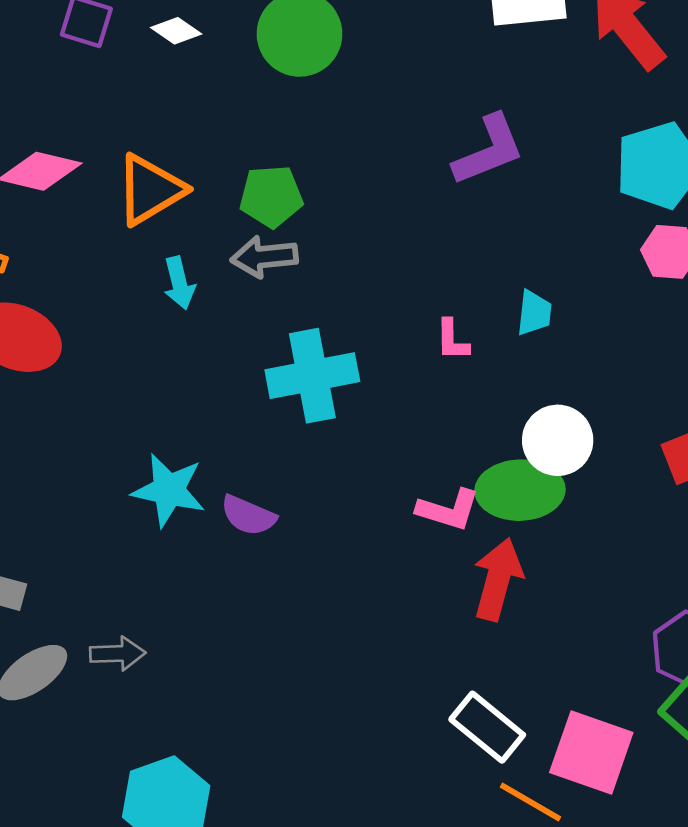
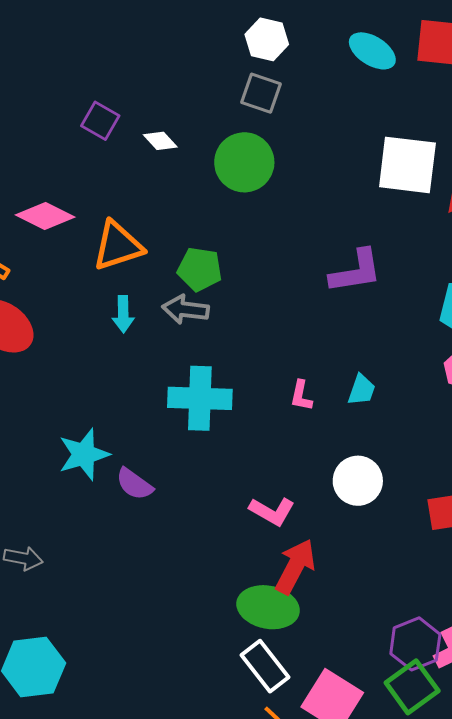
cyan star: (169, 490) -> (84, 454), turned 30
green ellipse: (520, 490) -> (268, 607), moved

